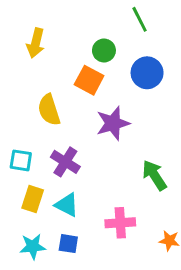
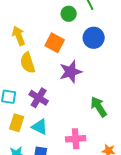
yellow arrow: (36, 43) -> (19, 36), moved, turned 144
green circle: (104, 50) -> (69, 14), moved

